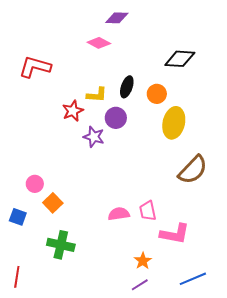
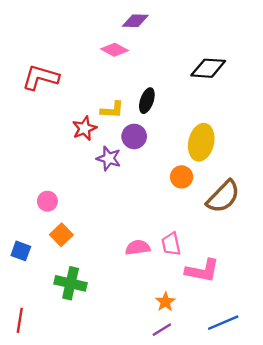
orange circle: (157, 94) -> (182, 177), moved
pink circle: (35, 184) -> (47, 201), moved

